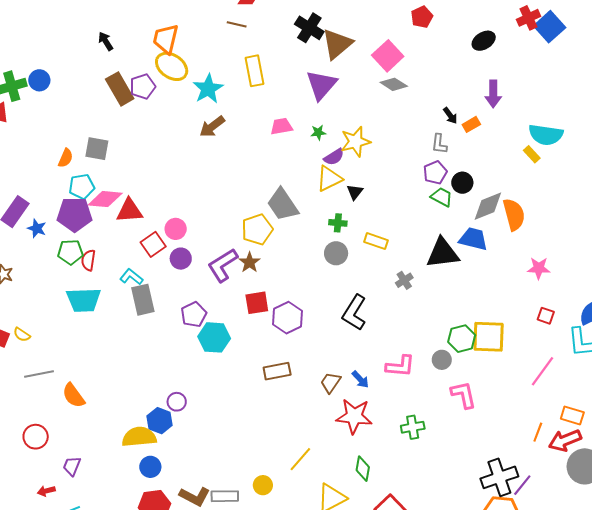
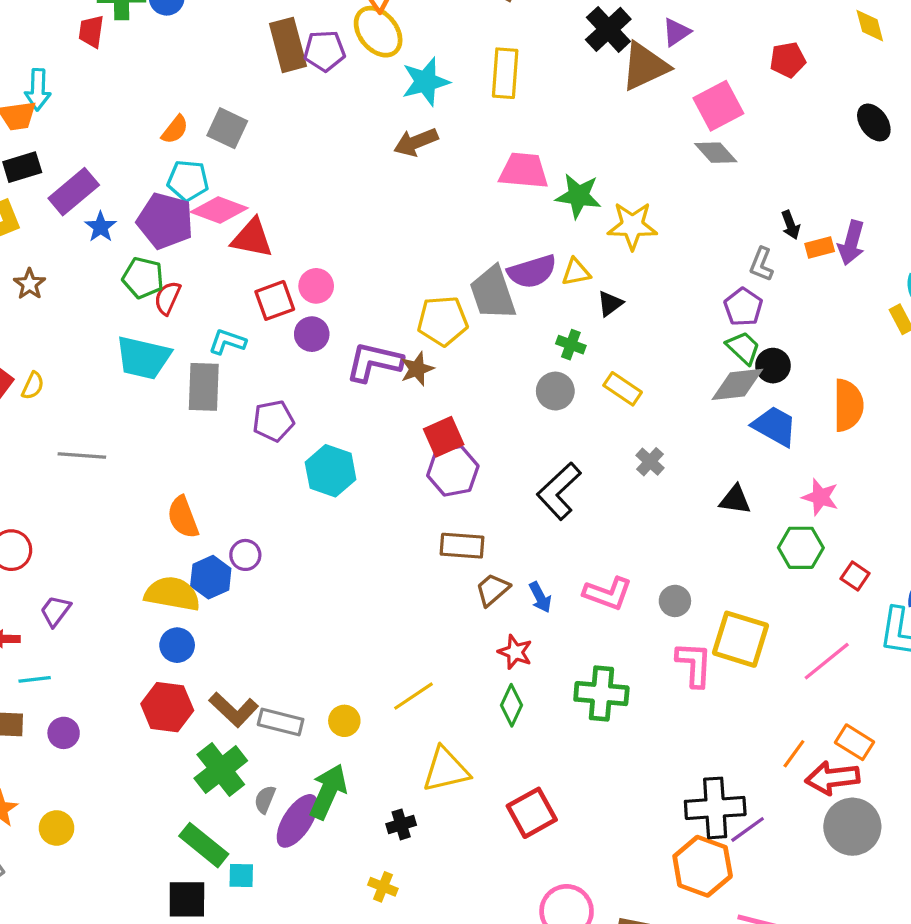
black ellipse: (484, 41) -> (874, 122), turned 70
purple triangle: (321, 85) -> (676, 32), moved, size x0.6
purple arrow: (493, 94) -> (851, 243), moved
pink trapezoid: (281, 126) -> (524, 171), size x1.4
green star: (318, 132) -> (578, 196), size x1.8
purple semicircle: (334, 157) -> (532, 272), moved, size x1.4
purple pentagon: (435, 172) -> (743, 307), turned -30
yellow triangle: (329, 179) -> (576, 272), size x0.7
black circle: (462, 183) -> (773, 366), moved
gray diamond: (488, 206) -> (737, 384), moved
black triangle: (443, 253) -> (735, 500), moved, size x0.6
purple L-shape: (223, 265) -> (374, 362), turned 30
pink star: (539, 268) -> (820, 497), moved
cyan L-shape: (131, 277) -> (227, 342), turned -35
gray cross: (404, 280) -> (650, 462), turned -30
gray rectangle: (143, 300) -> (204, 387), moved
red square: (257, 303) -> (444, 437), moved, turned -30
purple pentagon: (194, 314) -> (273, 421), moved
yellow semicircle: (22, 335) -> (33, 386), turned -114
yellow square: (489, 337) -> (741, 639), moved
green hexagon: (462, 339) -> (801, 548), moved
brown rectangle: (277, 371) -> (462, 546), moved
gray line: (39, 374) -> (82, 455), moved
orange semicircle: (73, 395) -> (183, 517), moved
red star: (354, 416) -> (515, 652), size x0.6
green cross: (413, 427) -> (601, 694), size x1.4
green diamond: (363, 469) -> (511, 705), moved

